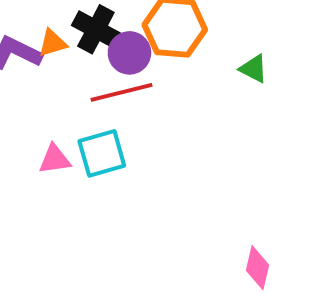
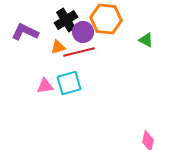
black cross: (96, 29) -> (66, 20), turned 30
orange triangle: (53, 43) -> (58, 47), moved

